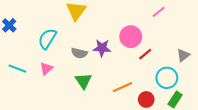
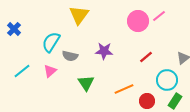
pink circle: (131, 37) -> (138, 21), moved
gray semicircle: (79, 53) -> (70, 56), moved
cyan line: (17, 69) -> (22, 71), turned -60

